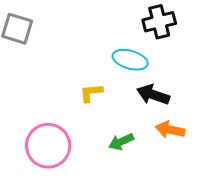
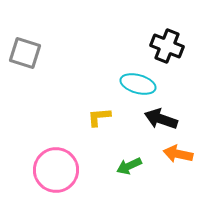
black cross: (159, 22) -> (167, 46), turned 36

